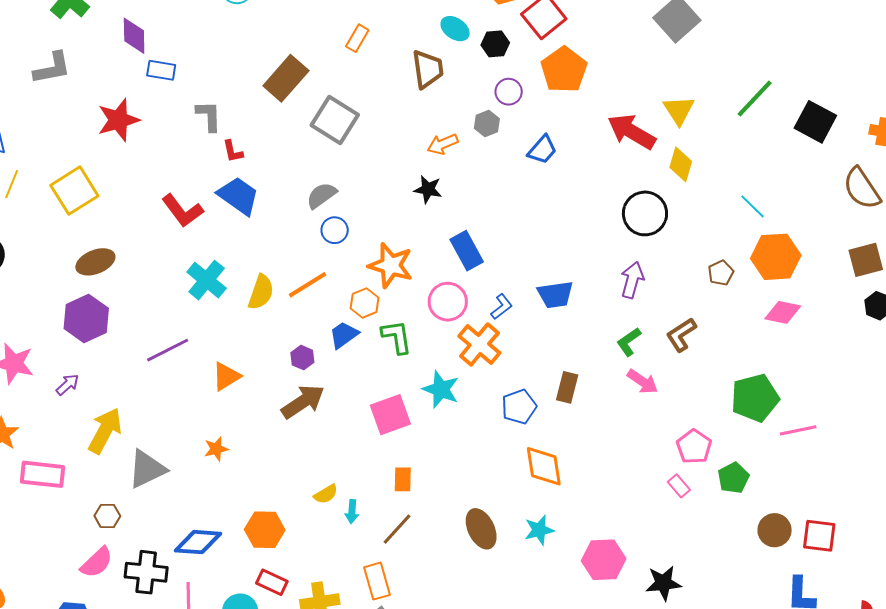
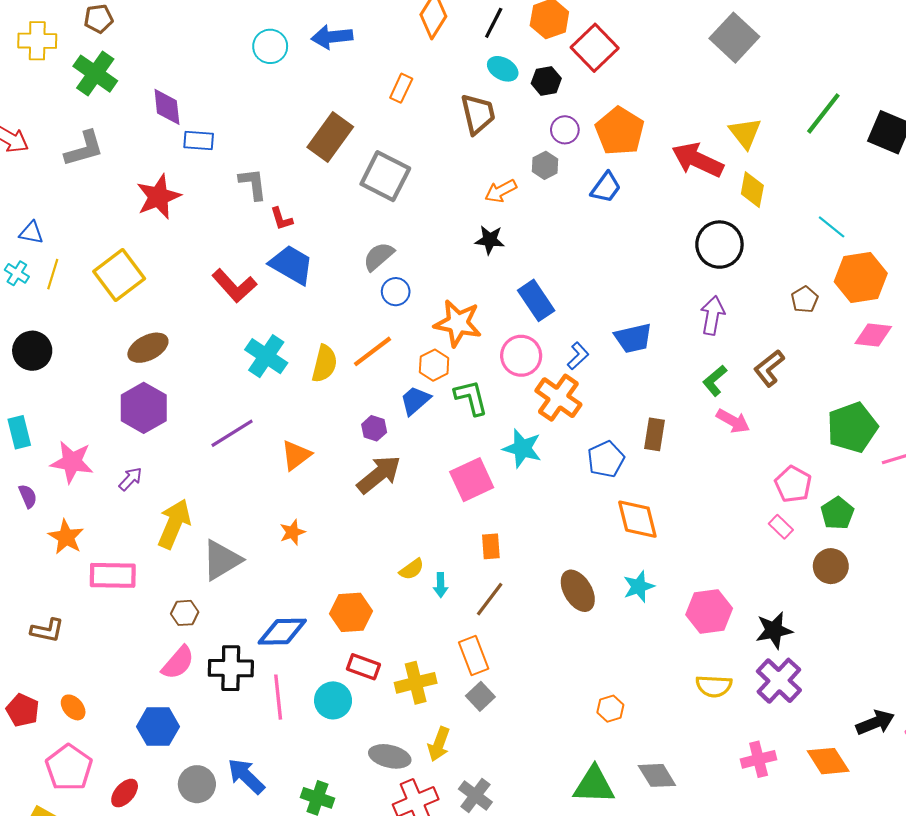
orange pentagon: (564, 70) -> (620, 131), moved
brown circle: (775, 530) -> (831, 566), moved

